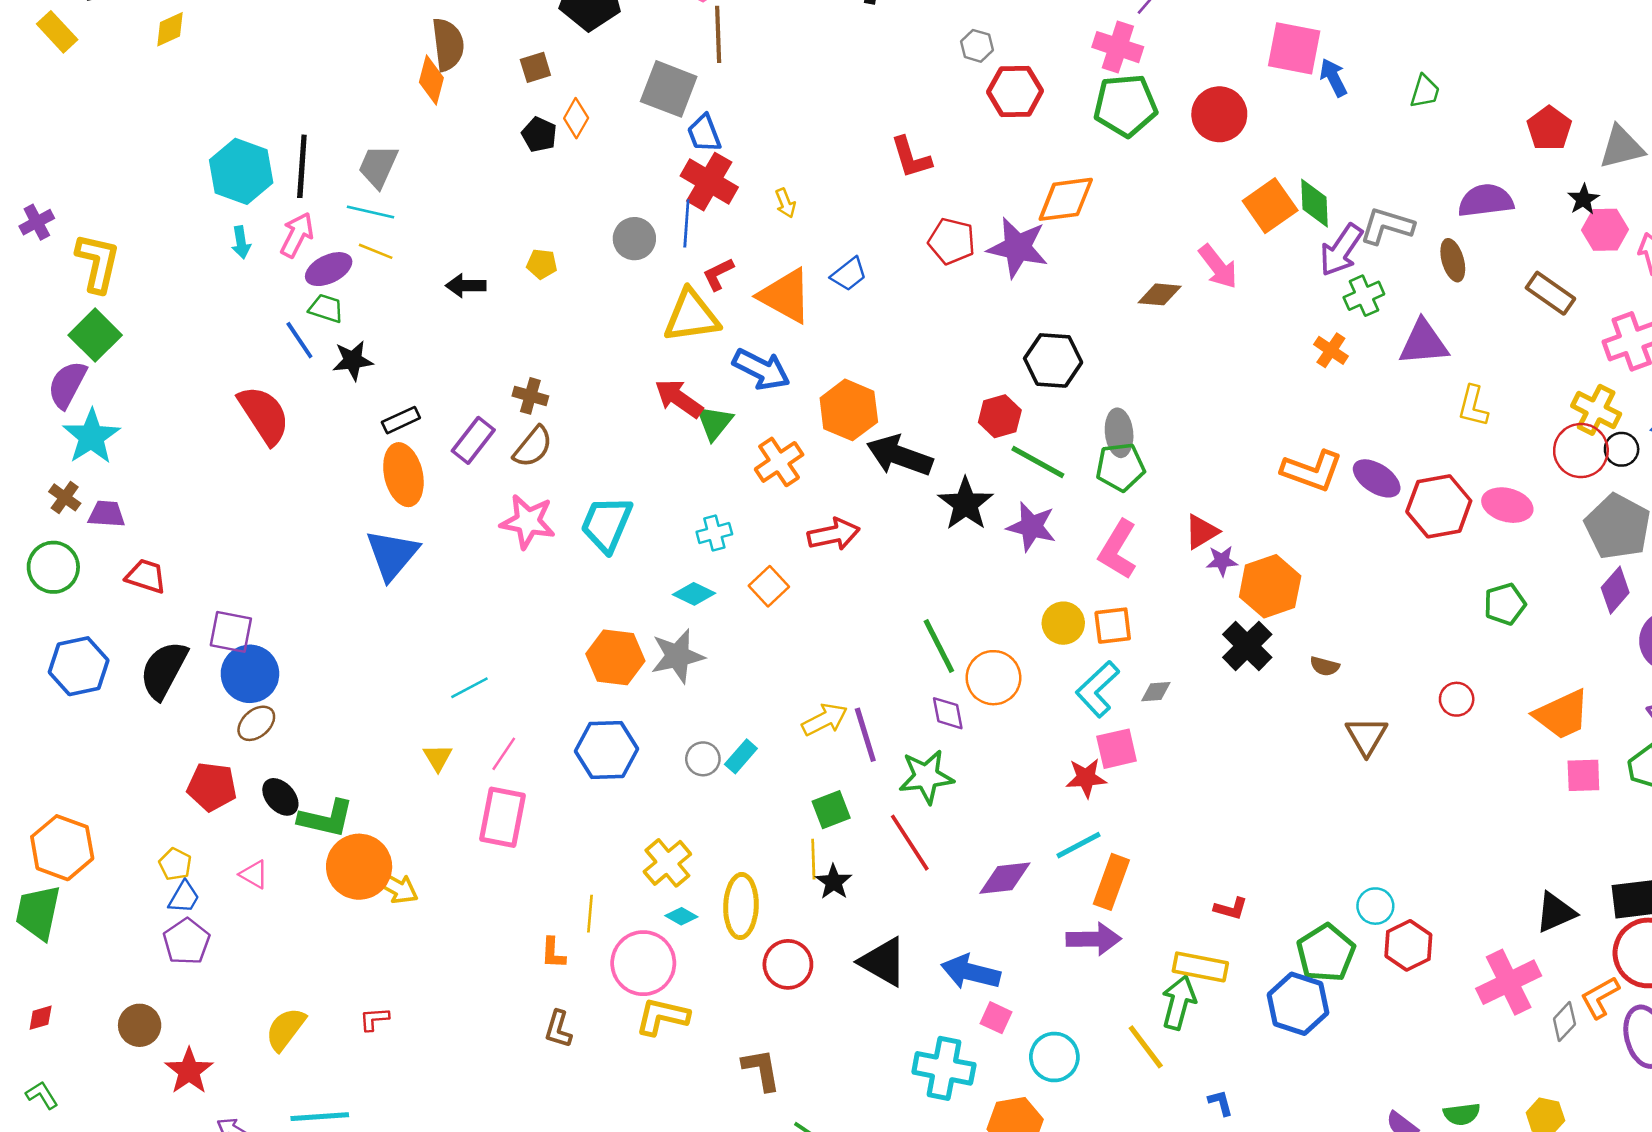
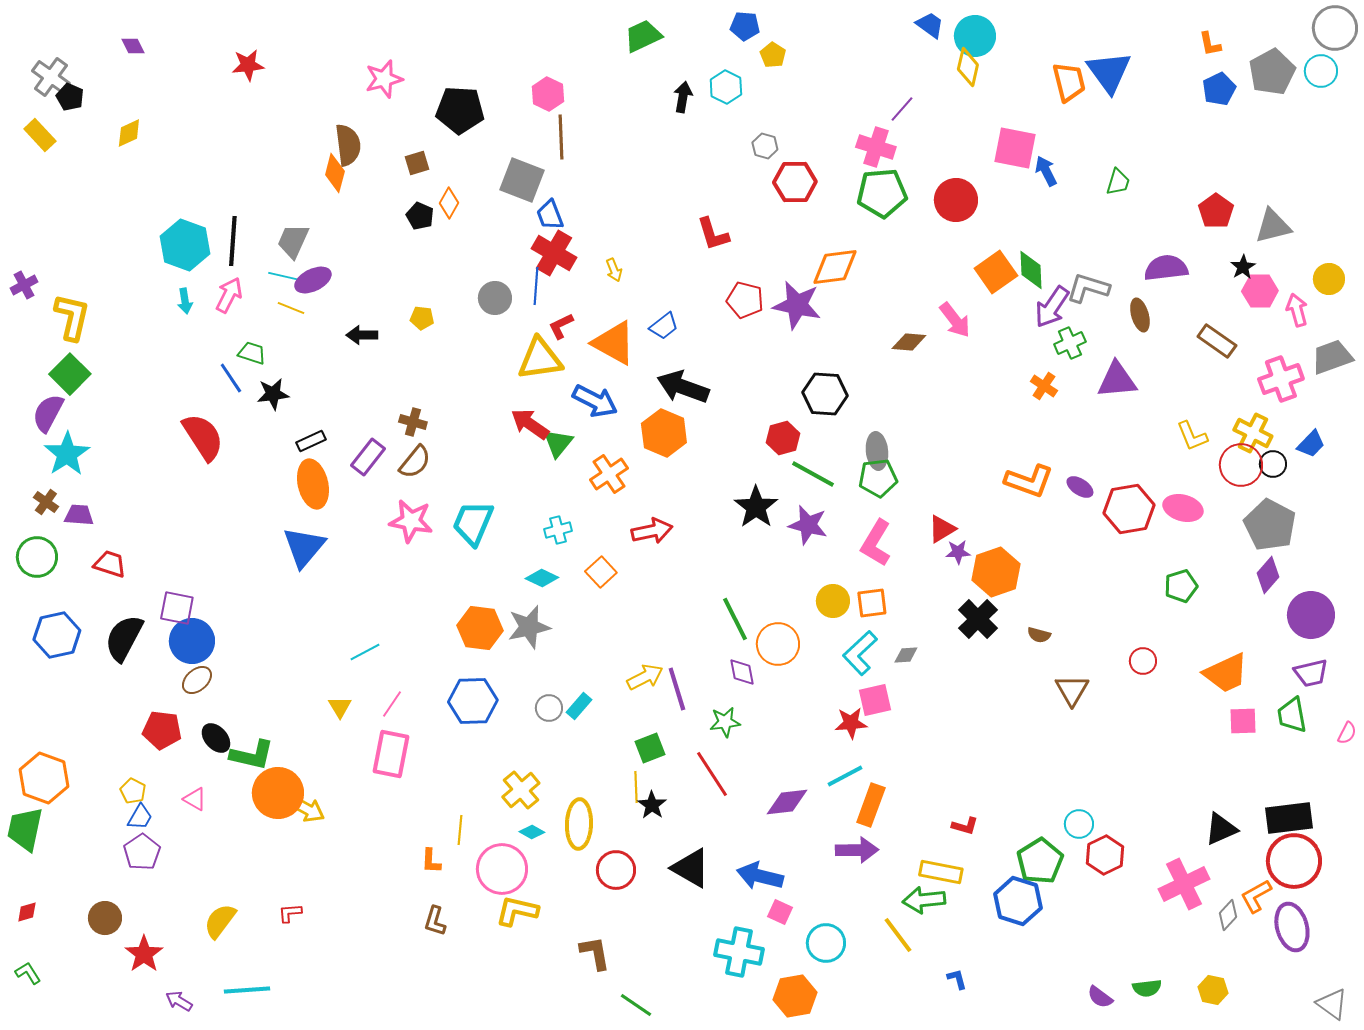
purple ellipse: (329, 269) -> (313, 280), moved
yellow L-shape: (1473, 406) -> (1192, 436), moved, turned -36
black arrow: (900, 456) -> (683, 387), moved
purple ellipse: (1377, 478) -> (1080, 487), size x0.7
green star: (926, 777) -> (725, 722), size x0.7
green arrow: (1179, 1002) -> (924, 900), turned -111

